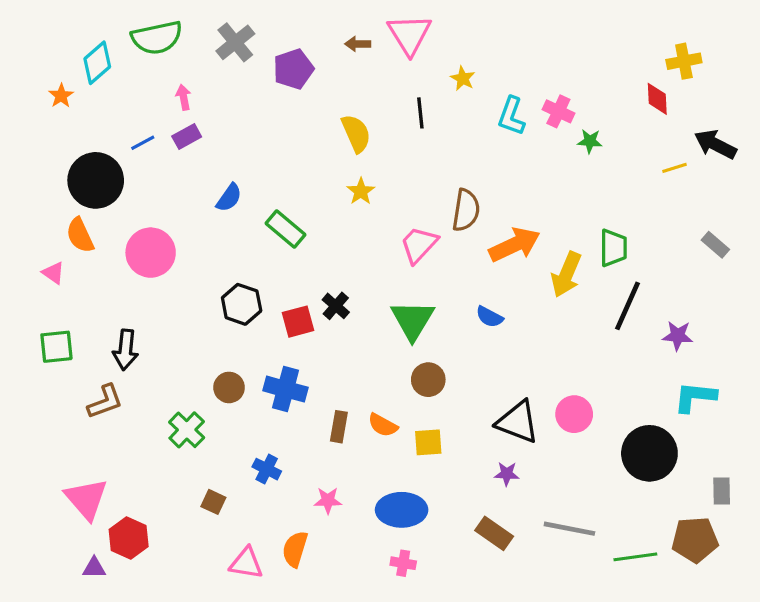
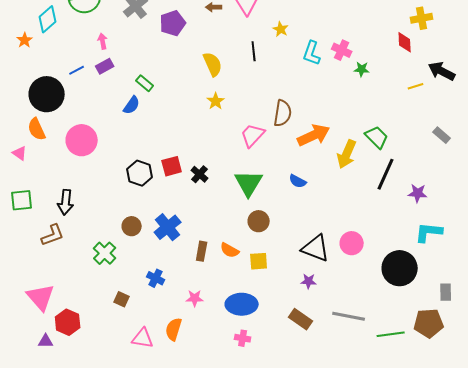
green rectangle: (286, 229) -> (145, 83), moved, size x0.7
green trapezoid: (613, 248) -> (377, 137), turned -45
red square: (298, 322) -> (172, 166), moved
blue cross: (286, 389) -> (168, 227), turned 36

